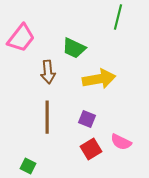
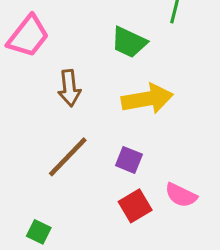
green trapezoid: (74, 48) -> (129, 42), moved
brown line: (47, 117) -> (68, 157), turned 44

